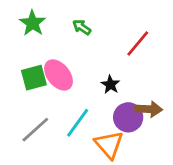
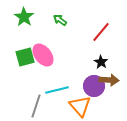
black star: (110, 85) -> (101, 62), moved
cyan line: (78, 123) -> (57, 90), turned 40
gray line: (35, 130) -> (36, 106), moved, turned -30

